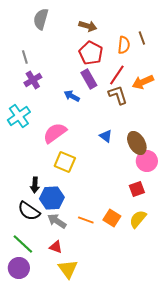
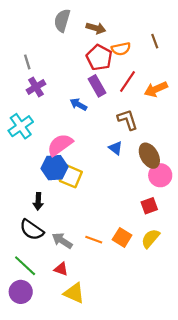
gray semicircle: (41, 19) -> (62, 20), moved
orange semicircle: (124, 45) -> (121, 49), moved, turned 72
brown L-shape: (118, 95) -> (128, 120), moved
blue hexagon: (52, 198) -> (55, 168), moved
yellow triangle: (68, 269) -> (74, 293), turned -30

